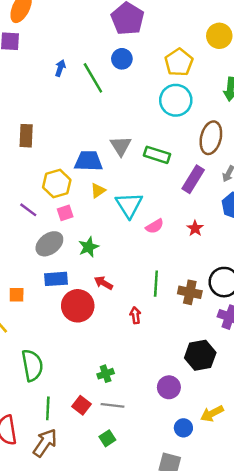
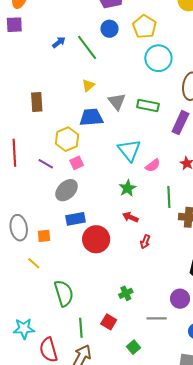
yellow pentagon: (179, 62) -> (144, 27), moved
blue arrow: (60, 68) -> (59, 42), turned 40
yellow triangle: (98, 191) -> (88, 85), moved
green star: (89, 247) -> (128, 188), moved
red arrow: (103, 283) -> (130, 217), moved
green line: (156, 284) -> (169, 197), moved
red arrow: (135, 315) -> (145, 242), turned -144
gray line: (113, 405) -> (157, 318), moved

